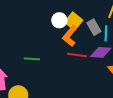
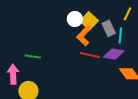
green line: (32, 59) -> (33, 57), moved

